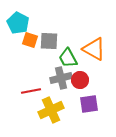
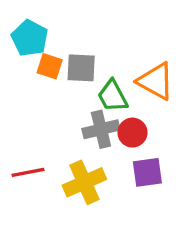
red line: (31, 91) -> (28, 172), moved

